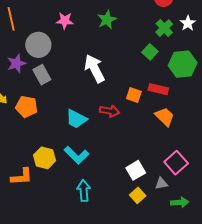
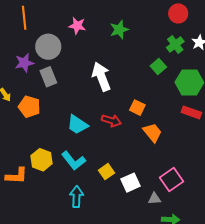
red rectangle: (158, 89) -> (191, 112), moved
orange trapezoid: (165, 117) -> (152, 133), moved
yellow square: (138, 195) -> (106, 172), moved

